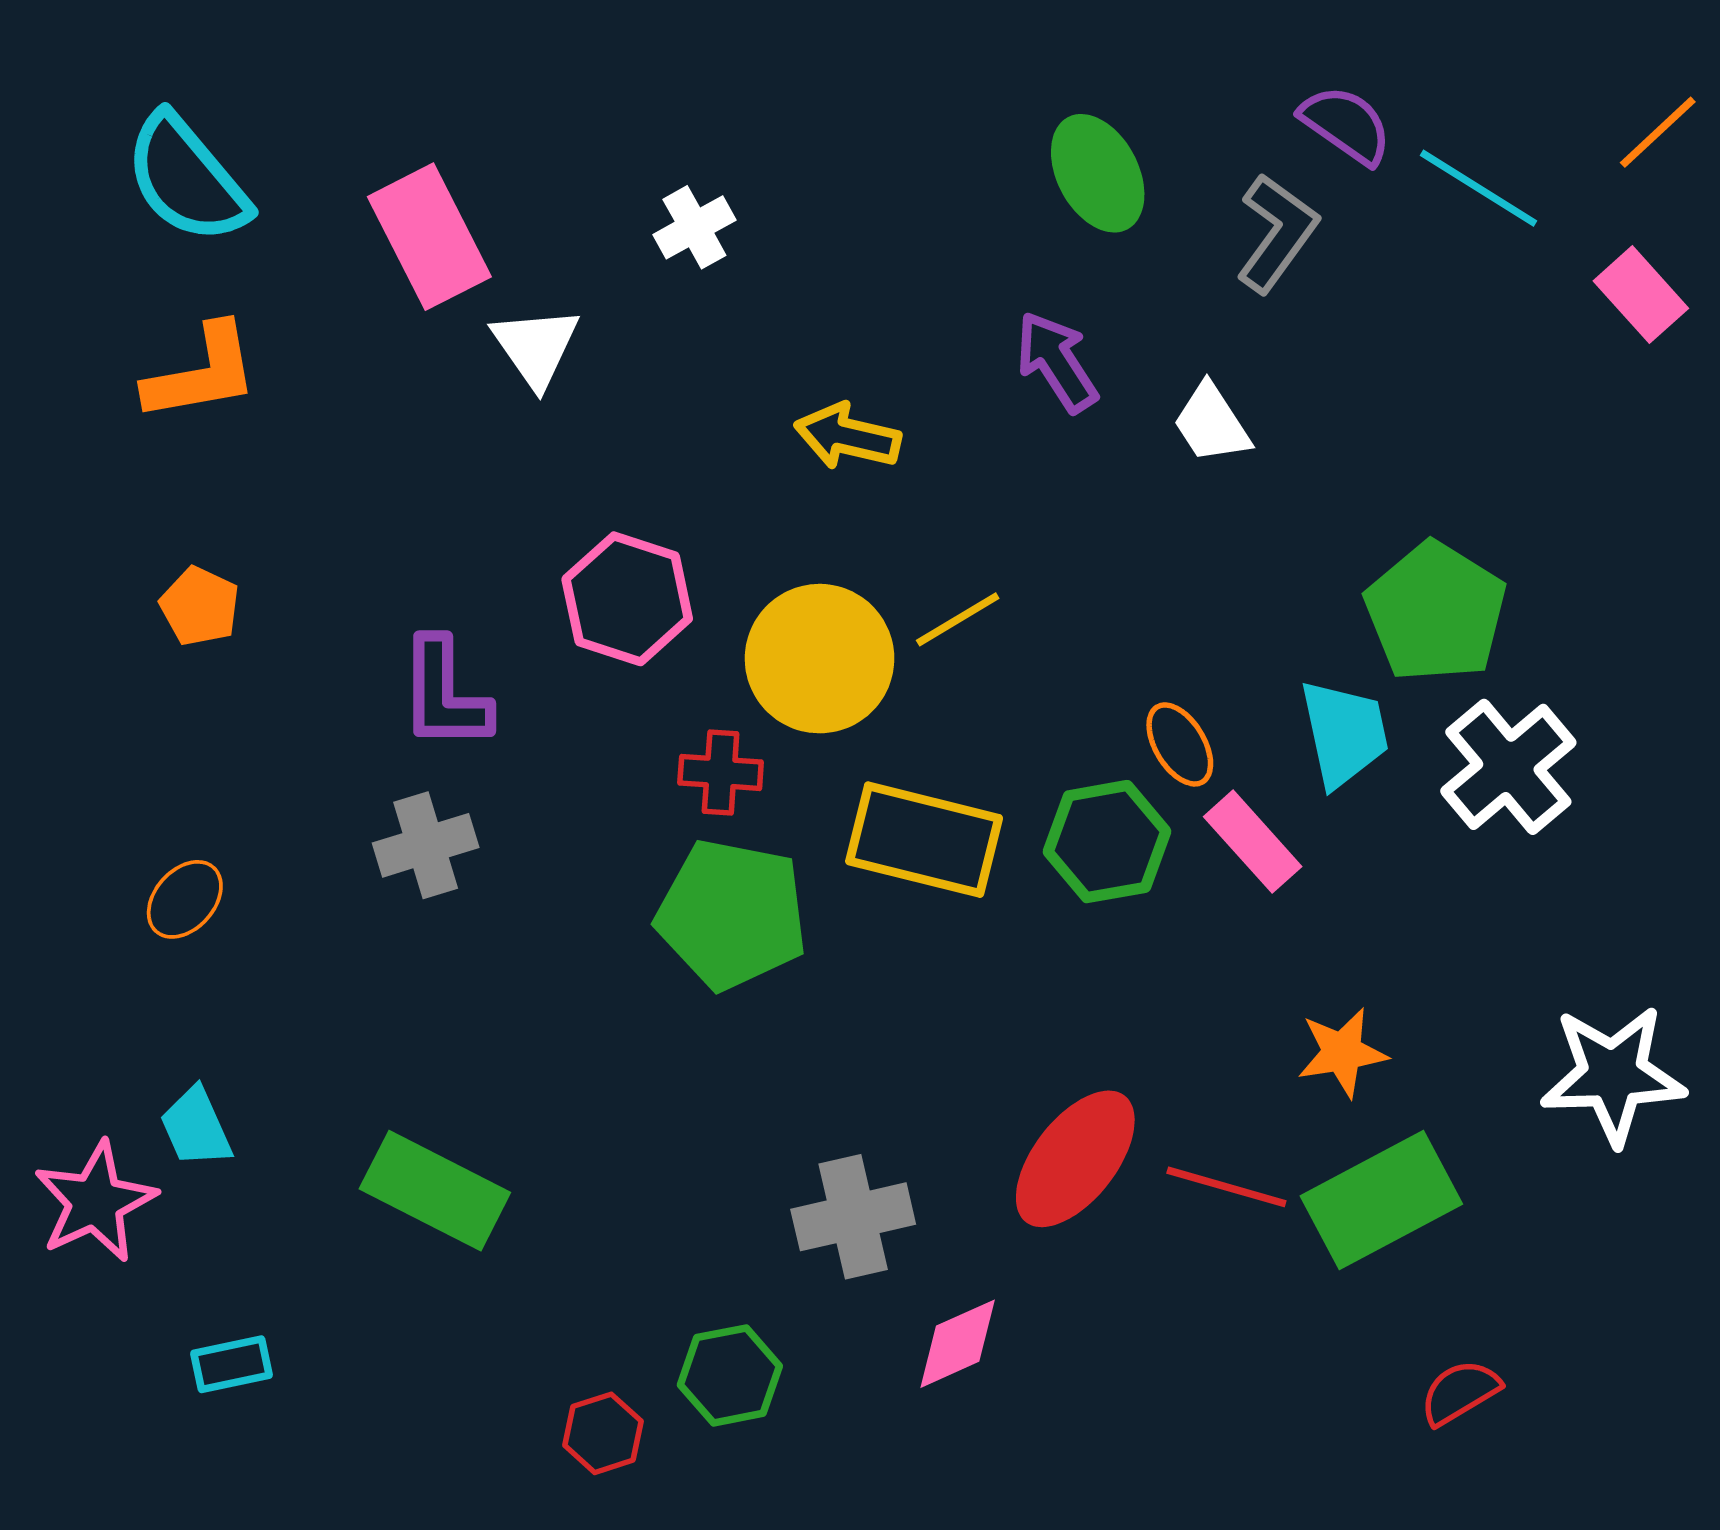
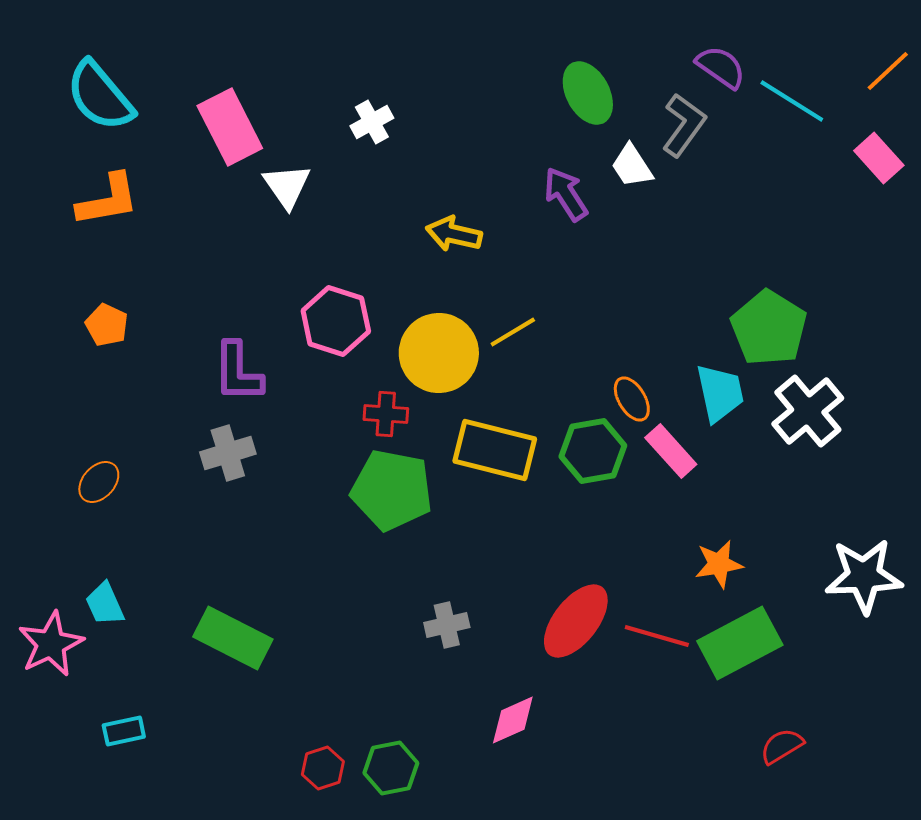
white trapezoid: (1212, 423) -> (632, 166), moved
gray cross: (853, 1217) -> (447, 625), moved, size x0.7
green hexagon: (730, 1375) -> (391, 768), moved

